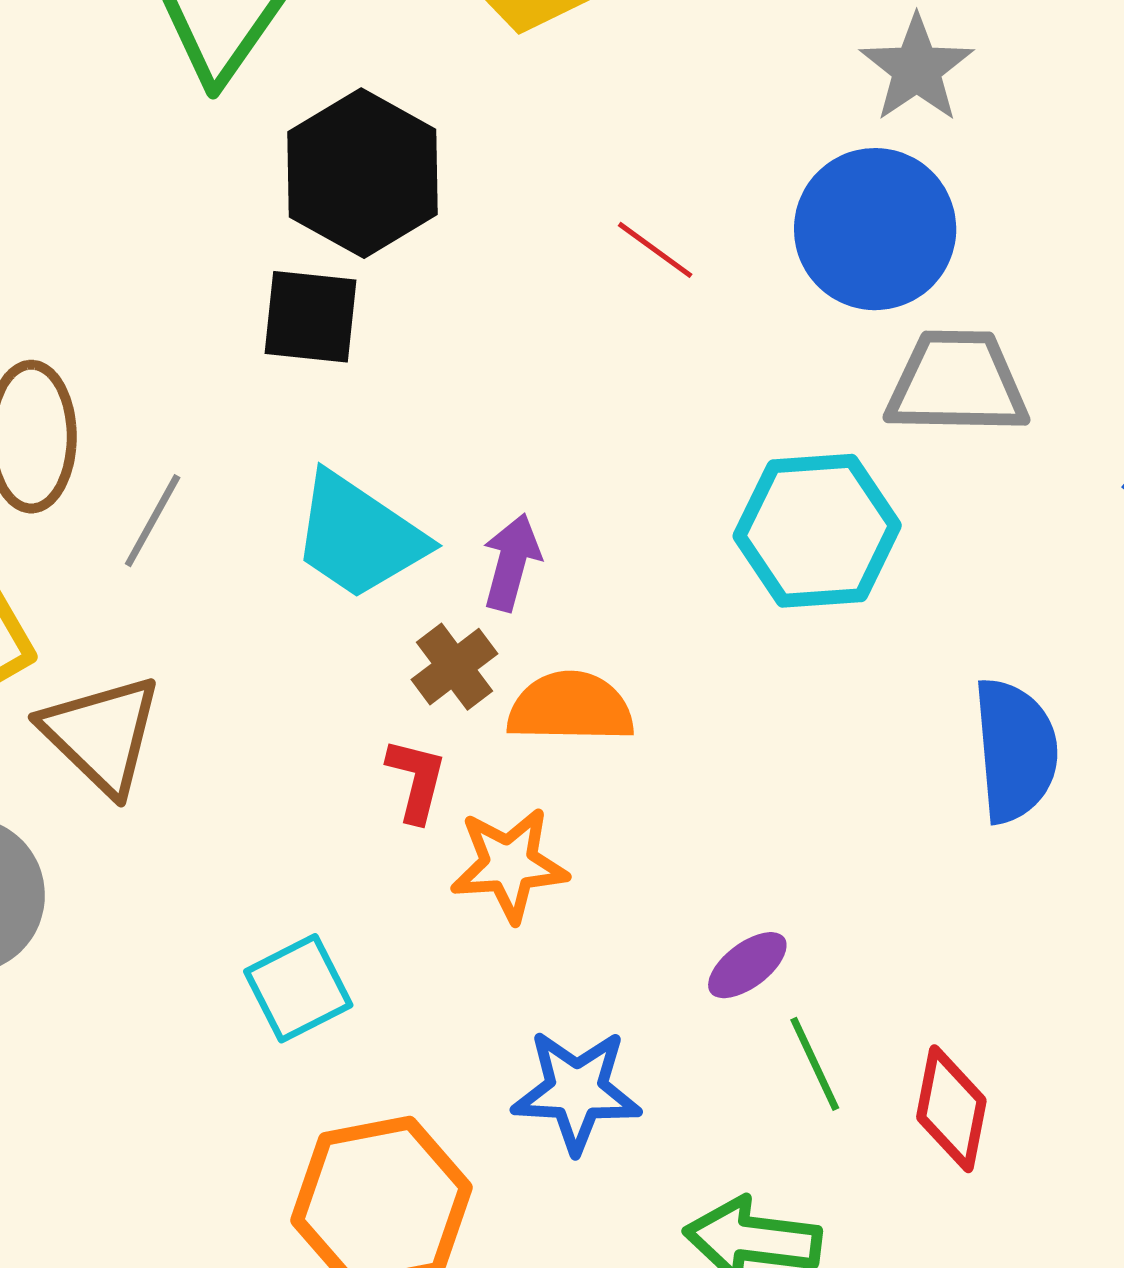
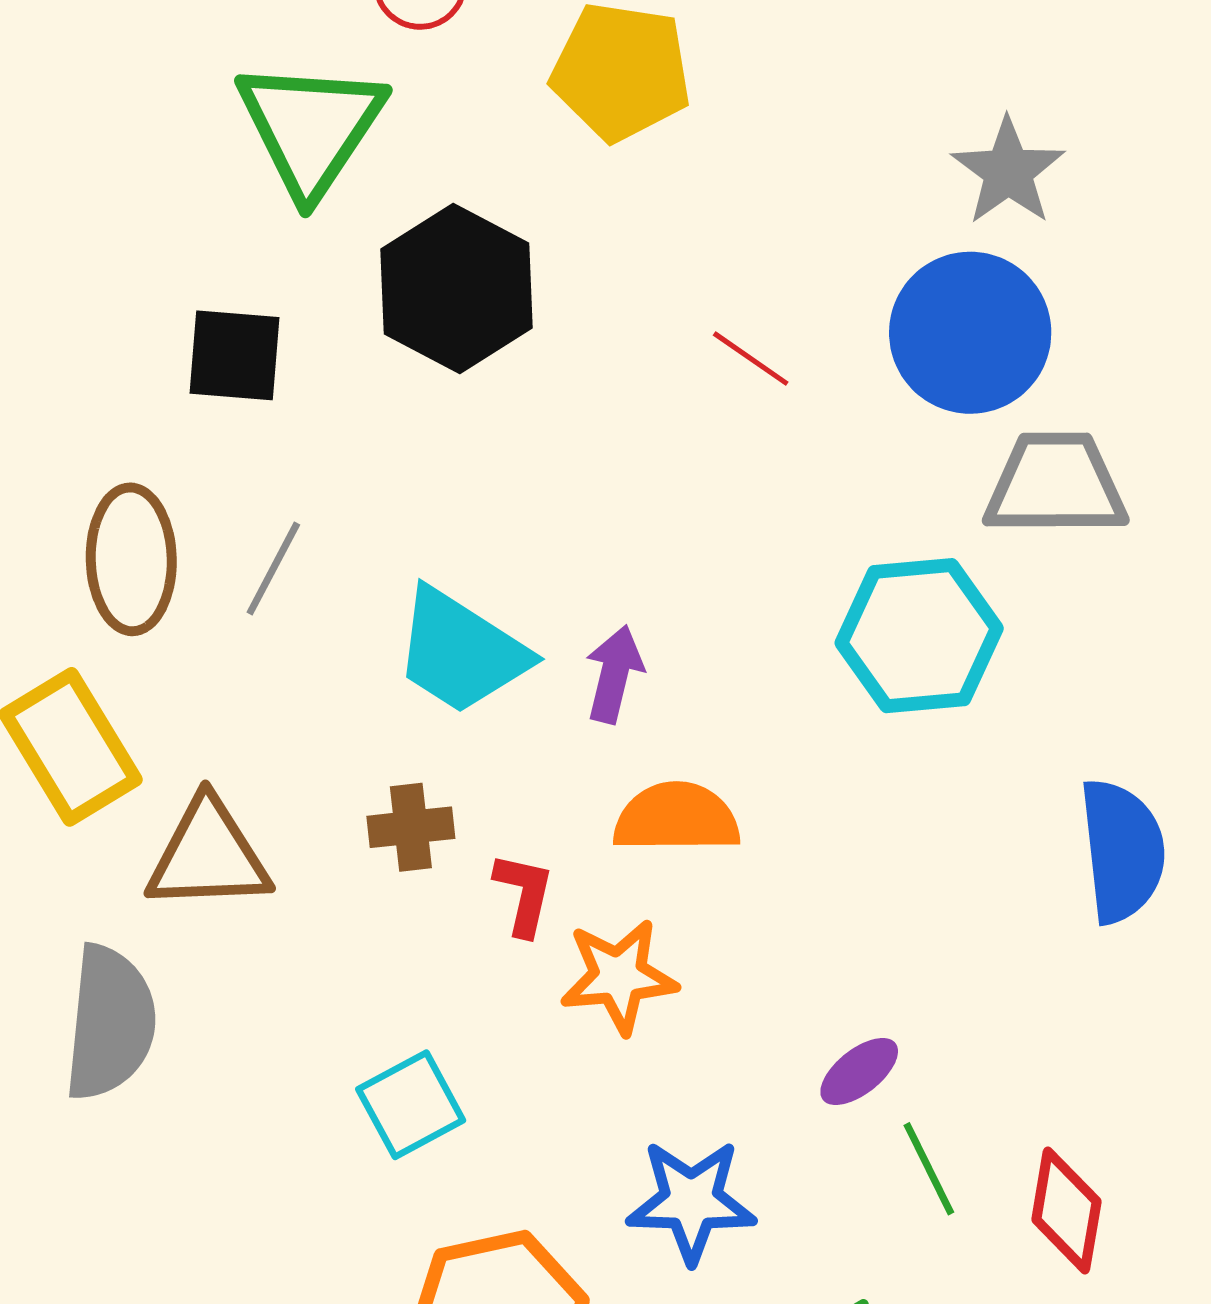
black square: (310, 317) -> (234, 355), moved
gray line: (153, 521) -> (273, 568), moved
brown cross: (454, 667) -> (411, 827), moved, turned 32
brown triangle: (102, 734) -> (208, 855), turned -45

